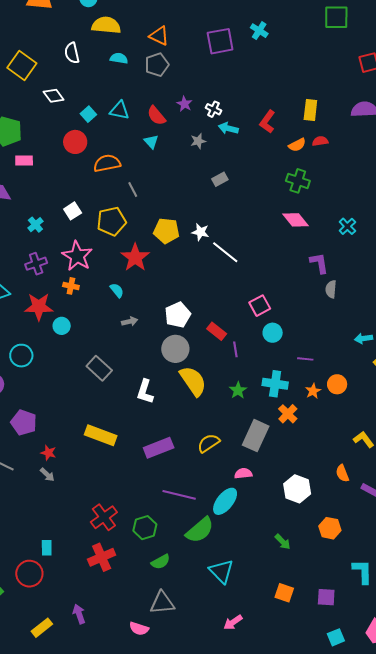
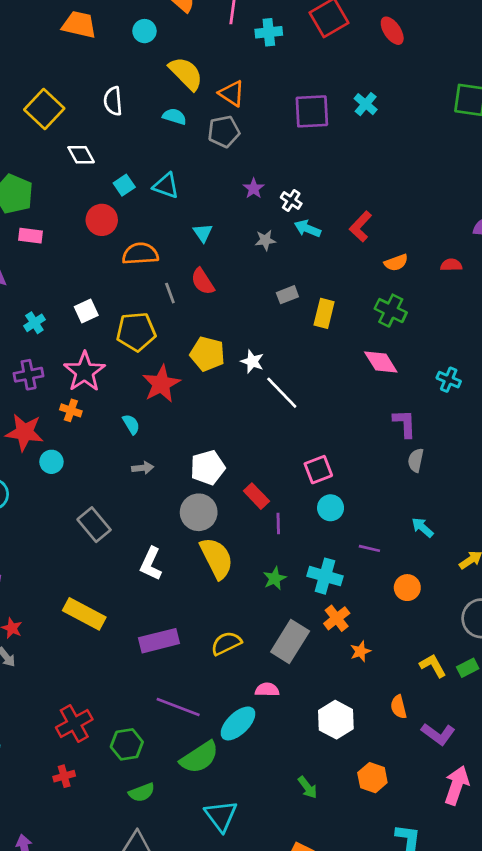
yellow semicircle: (106, 25) -> (186, 73), moved, turned 32
yellow rectangle: (310, 110) -> (324, 313), moved
red semicircle: (156, 116) -> (203, 281), moved
red semicircle: (320, 141) -> (451, 265), moved
cyan cross: (347, 226) -> (449, 380), turned -30
cyan arrow: (363, 338) -> (422, 527), moved, turned 42
orange star: (313, 391) -> (360, 651), moved
red cross: (102, 557) -> (64, 776), size x0.6

